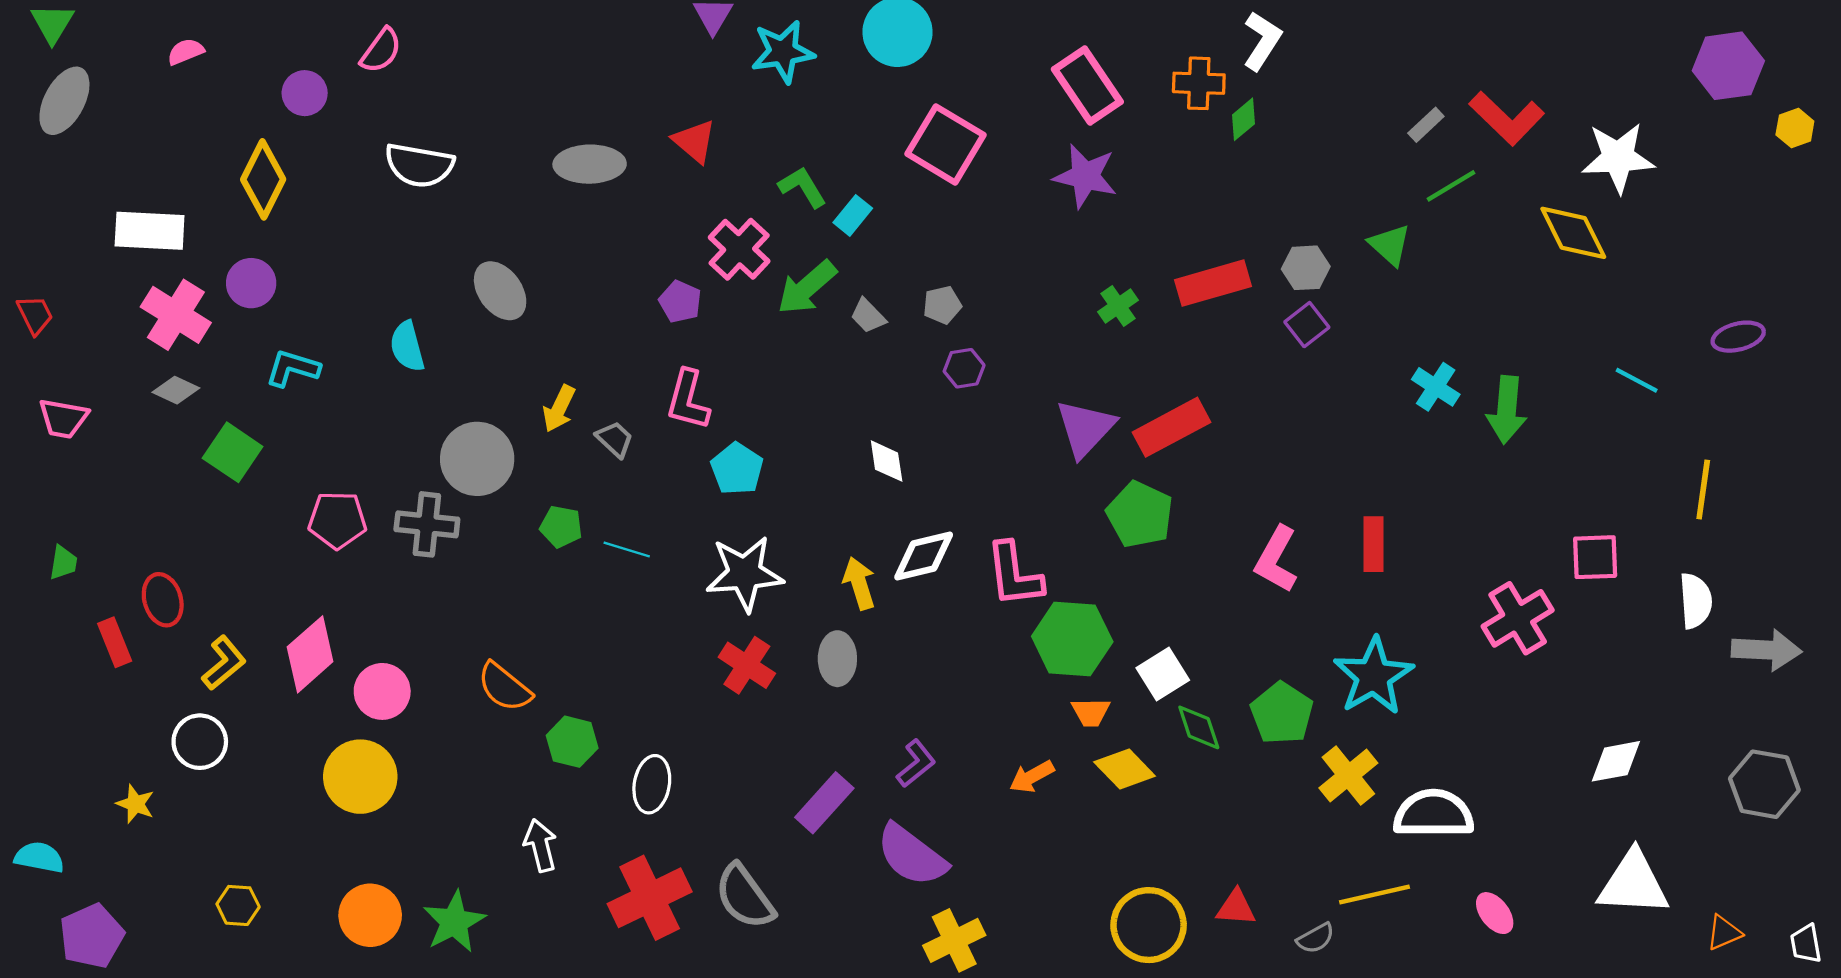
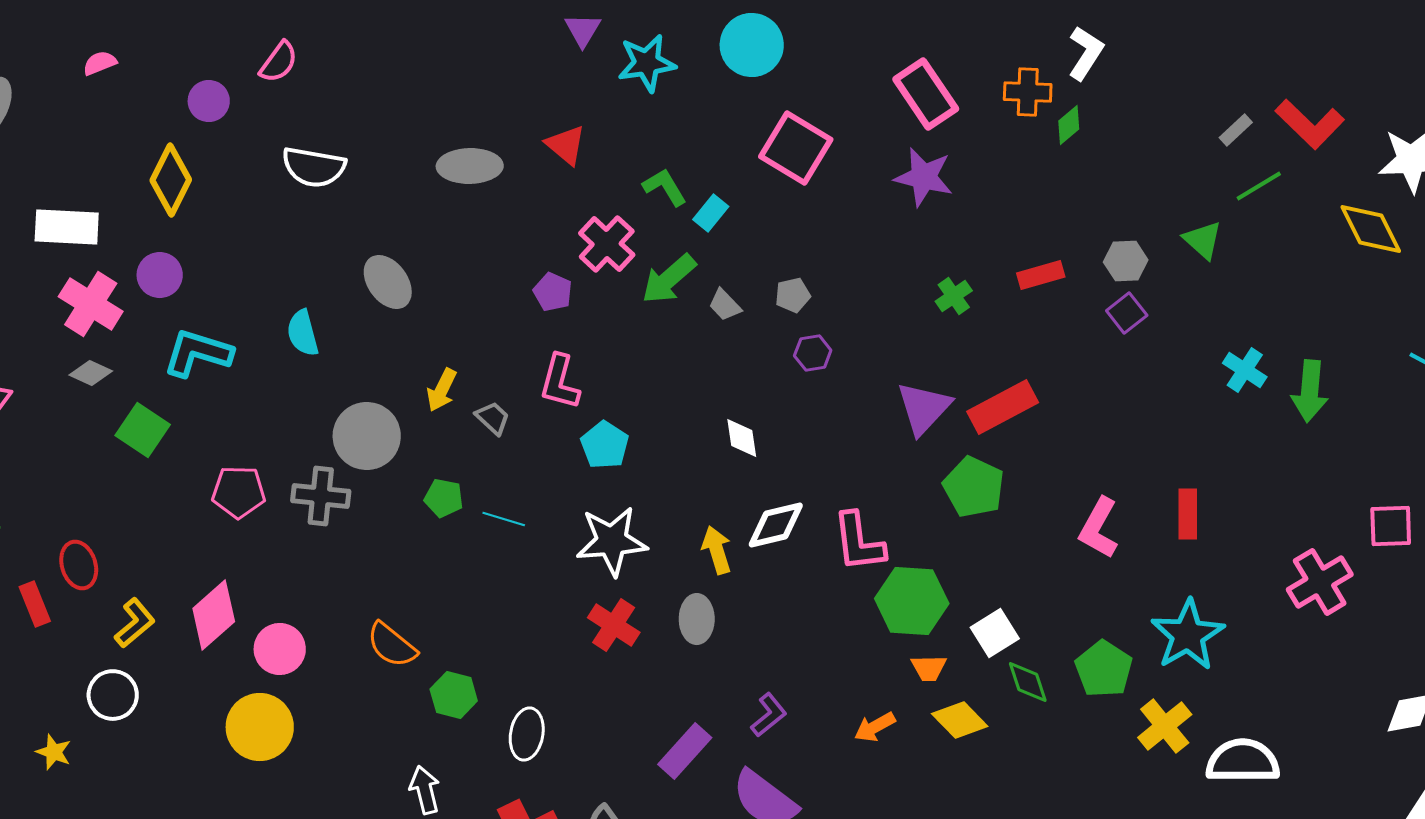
red rectangle: (1213, 283) -> (1041, 275), size x0.7
cyan L-shape: (293, 368) -> (198, 353), size x1.4

